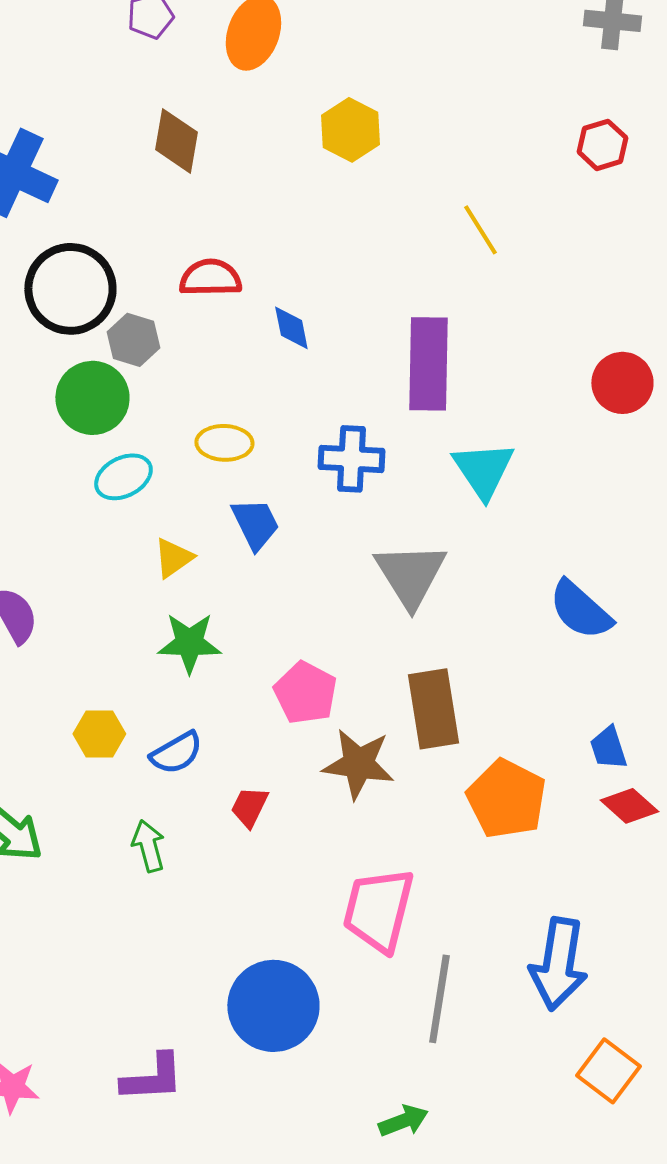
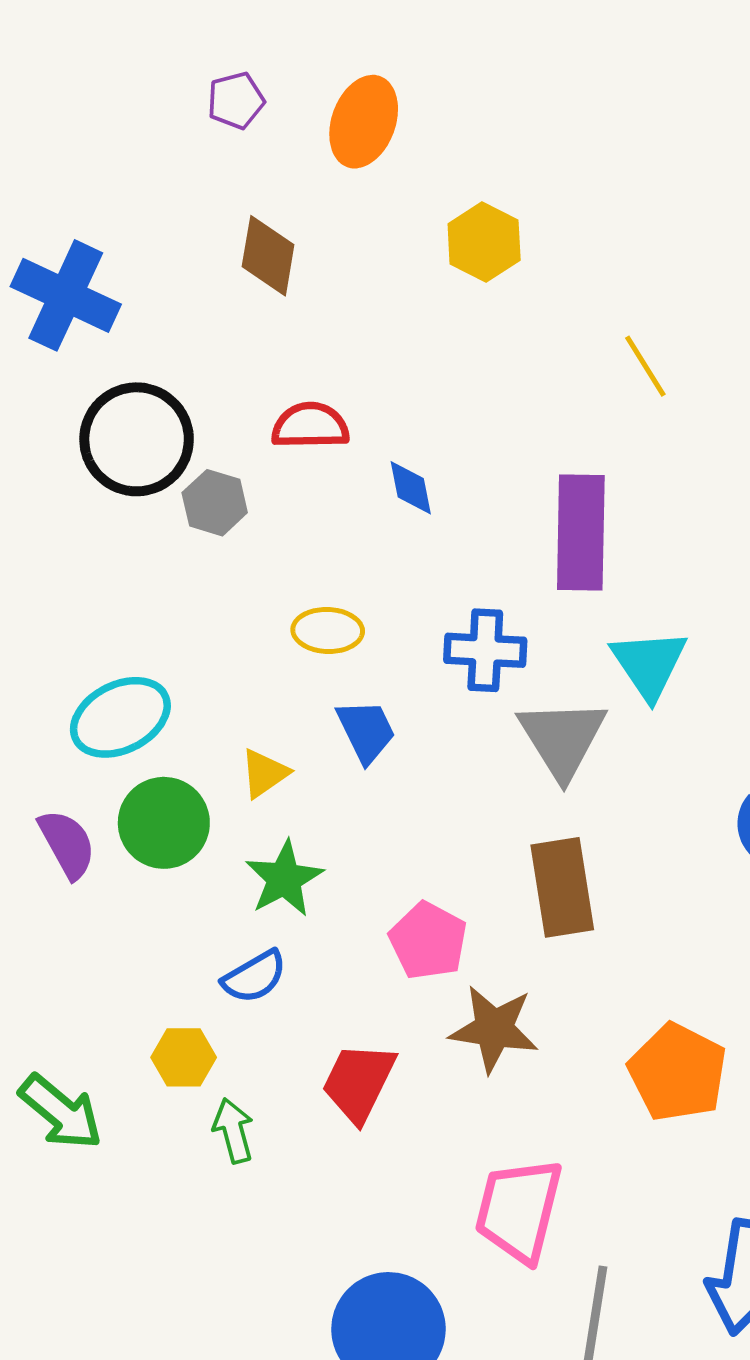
green circle: (92, 398) -> (164, 823), moved
cyan ellipse: (123, 477) -> (120, 717), moved, size x1.4
gray triangle: (410, 575) -> (562, 738), moved
green star: (189, 643) -> (284, 879), turned -30
brown rectangle: (433, 709) -> (562, 887), moved
yellow hexagon: (99, 734) -> (184, 1057), moved
blue semicircle: (176, 753) -> (254, 977), moved
red trapezoid: (249, 807) -> (359, 1082), size x1.6

